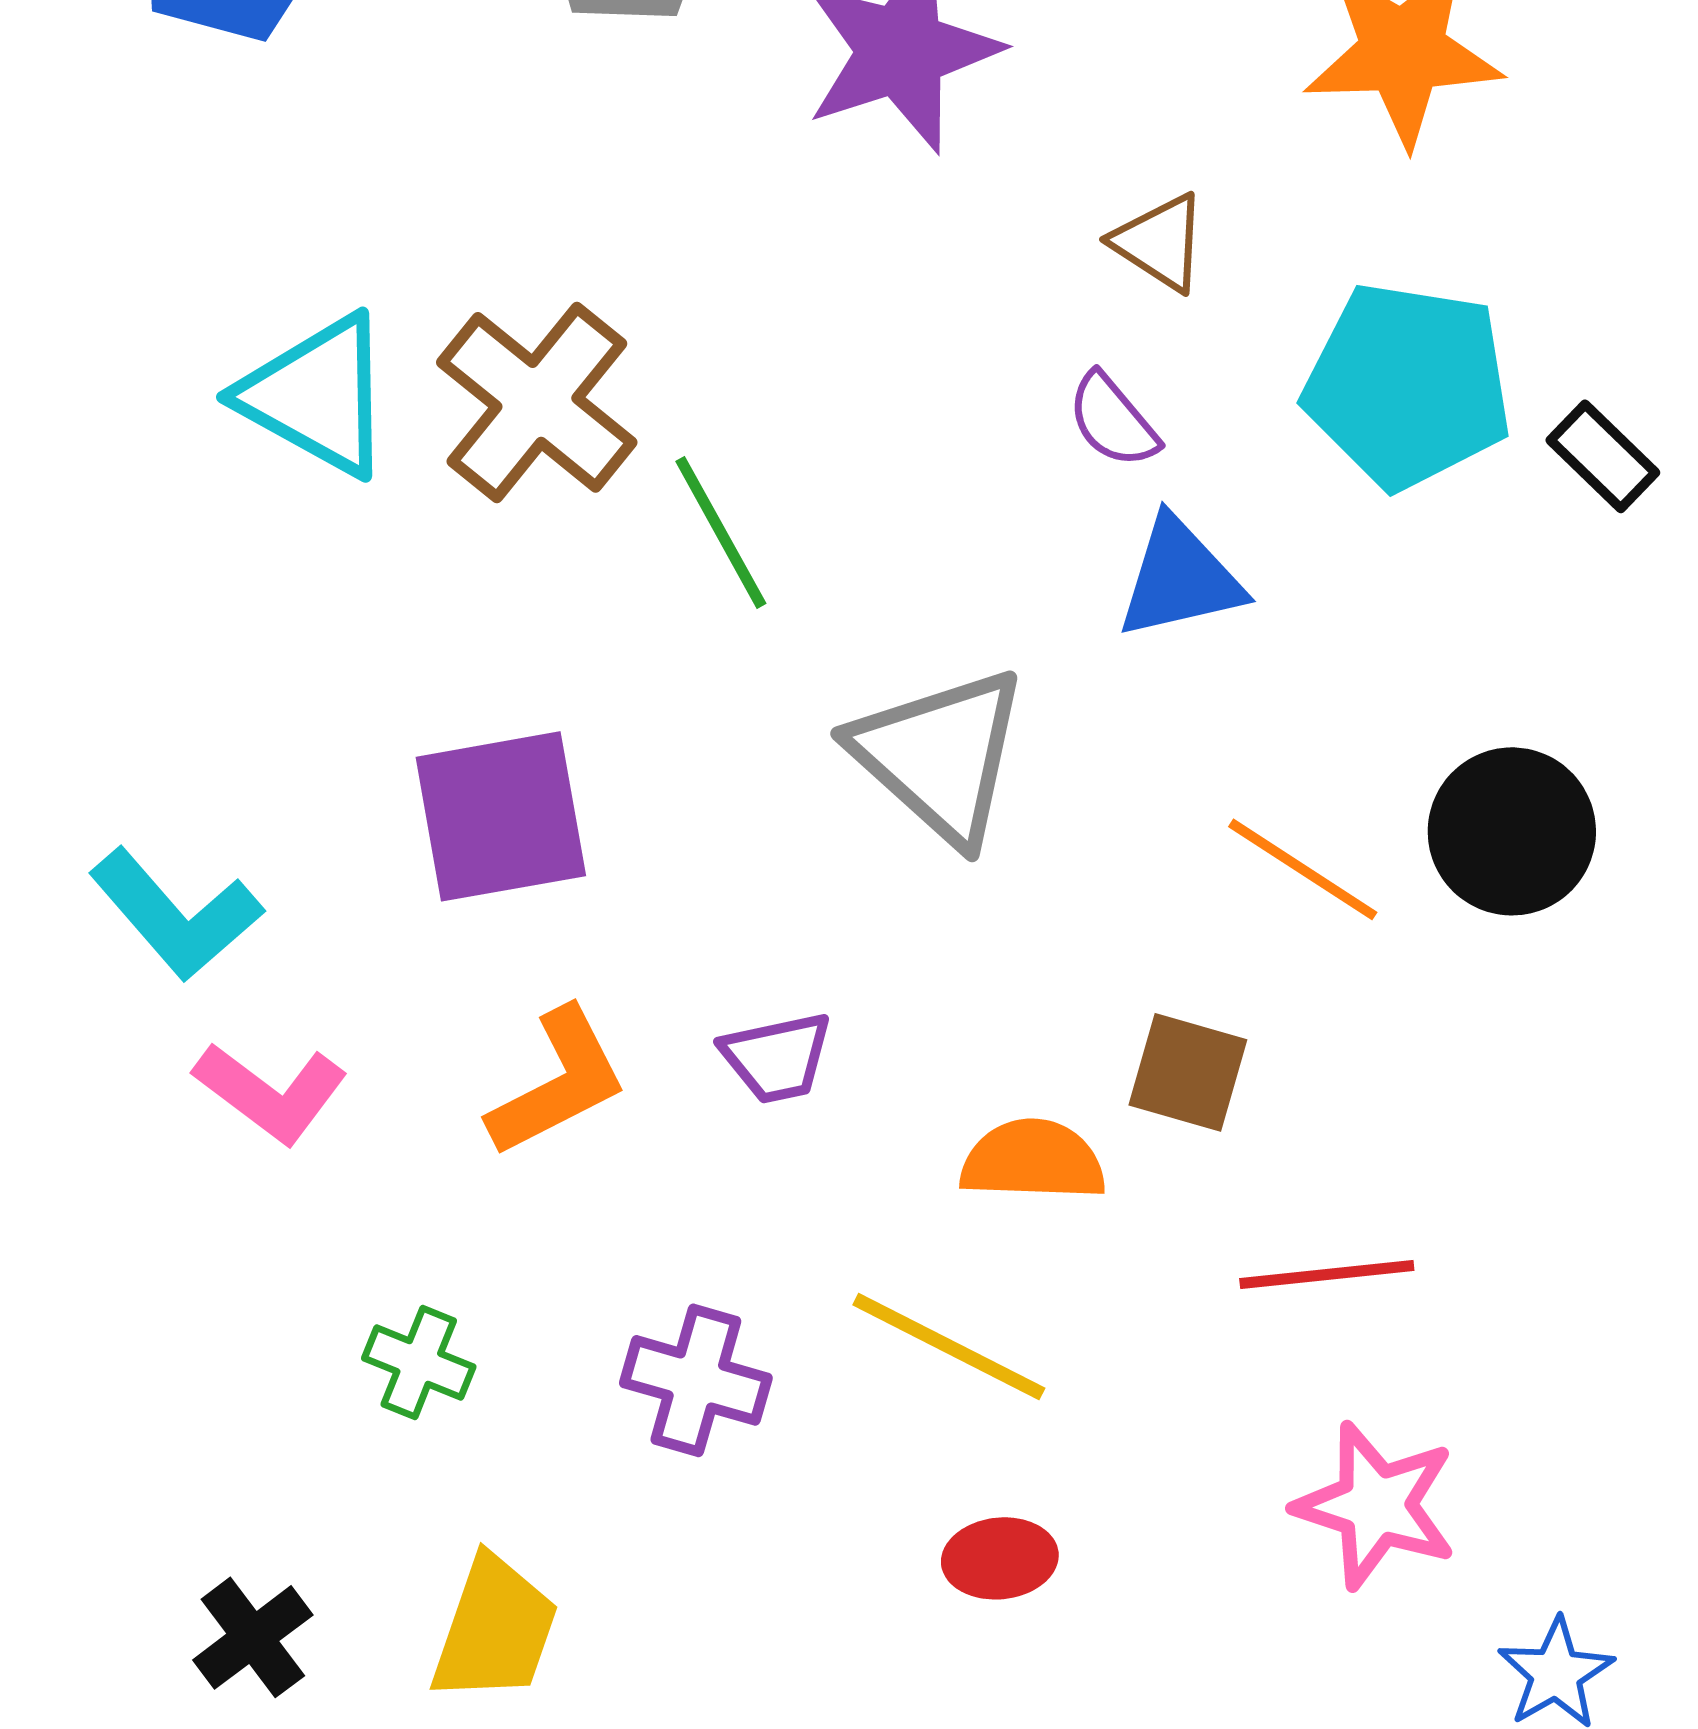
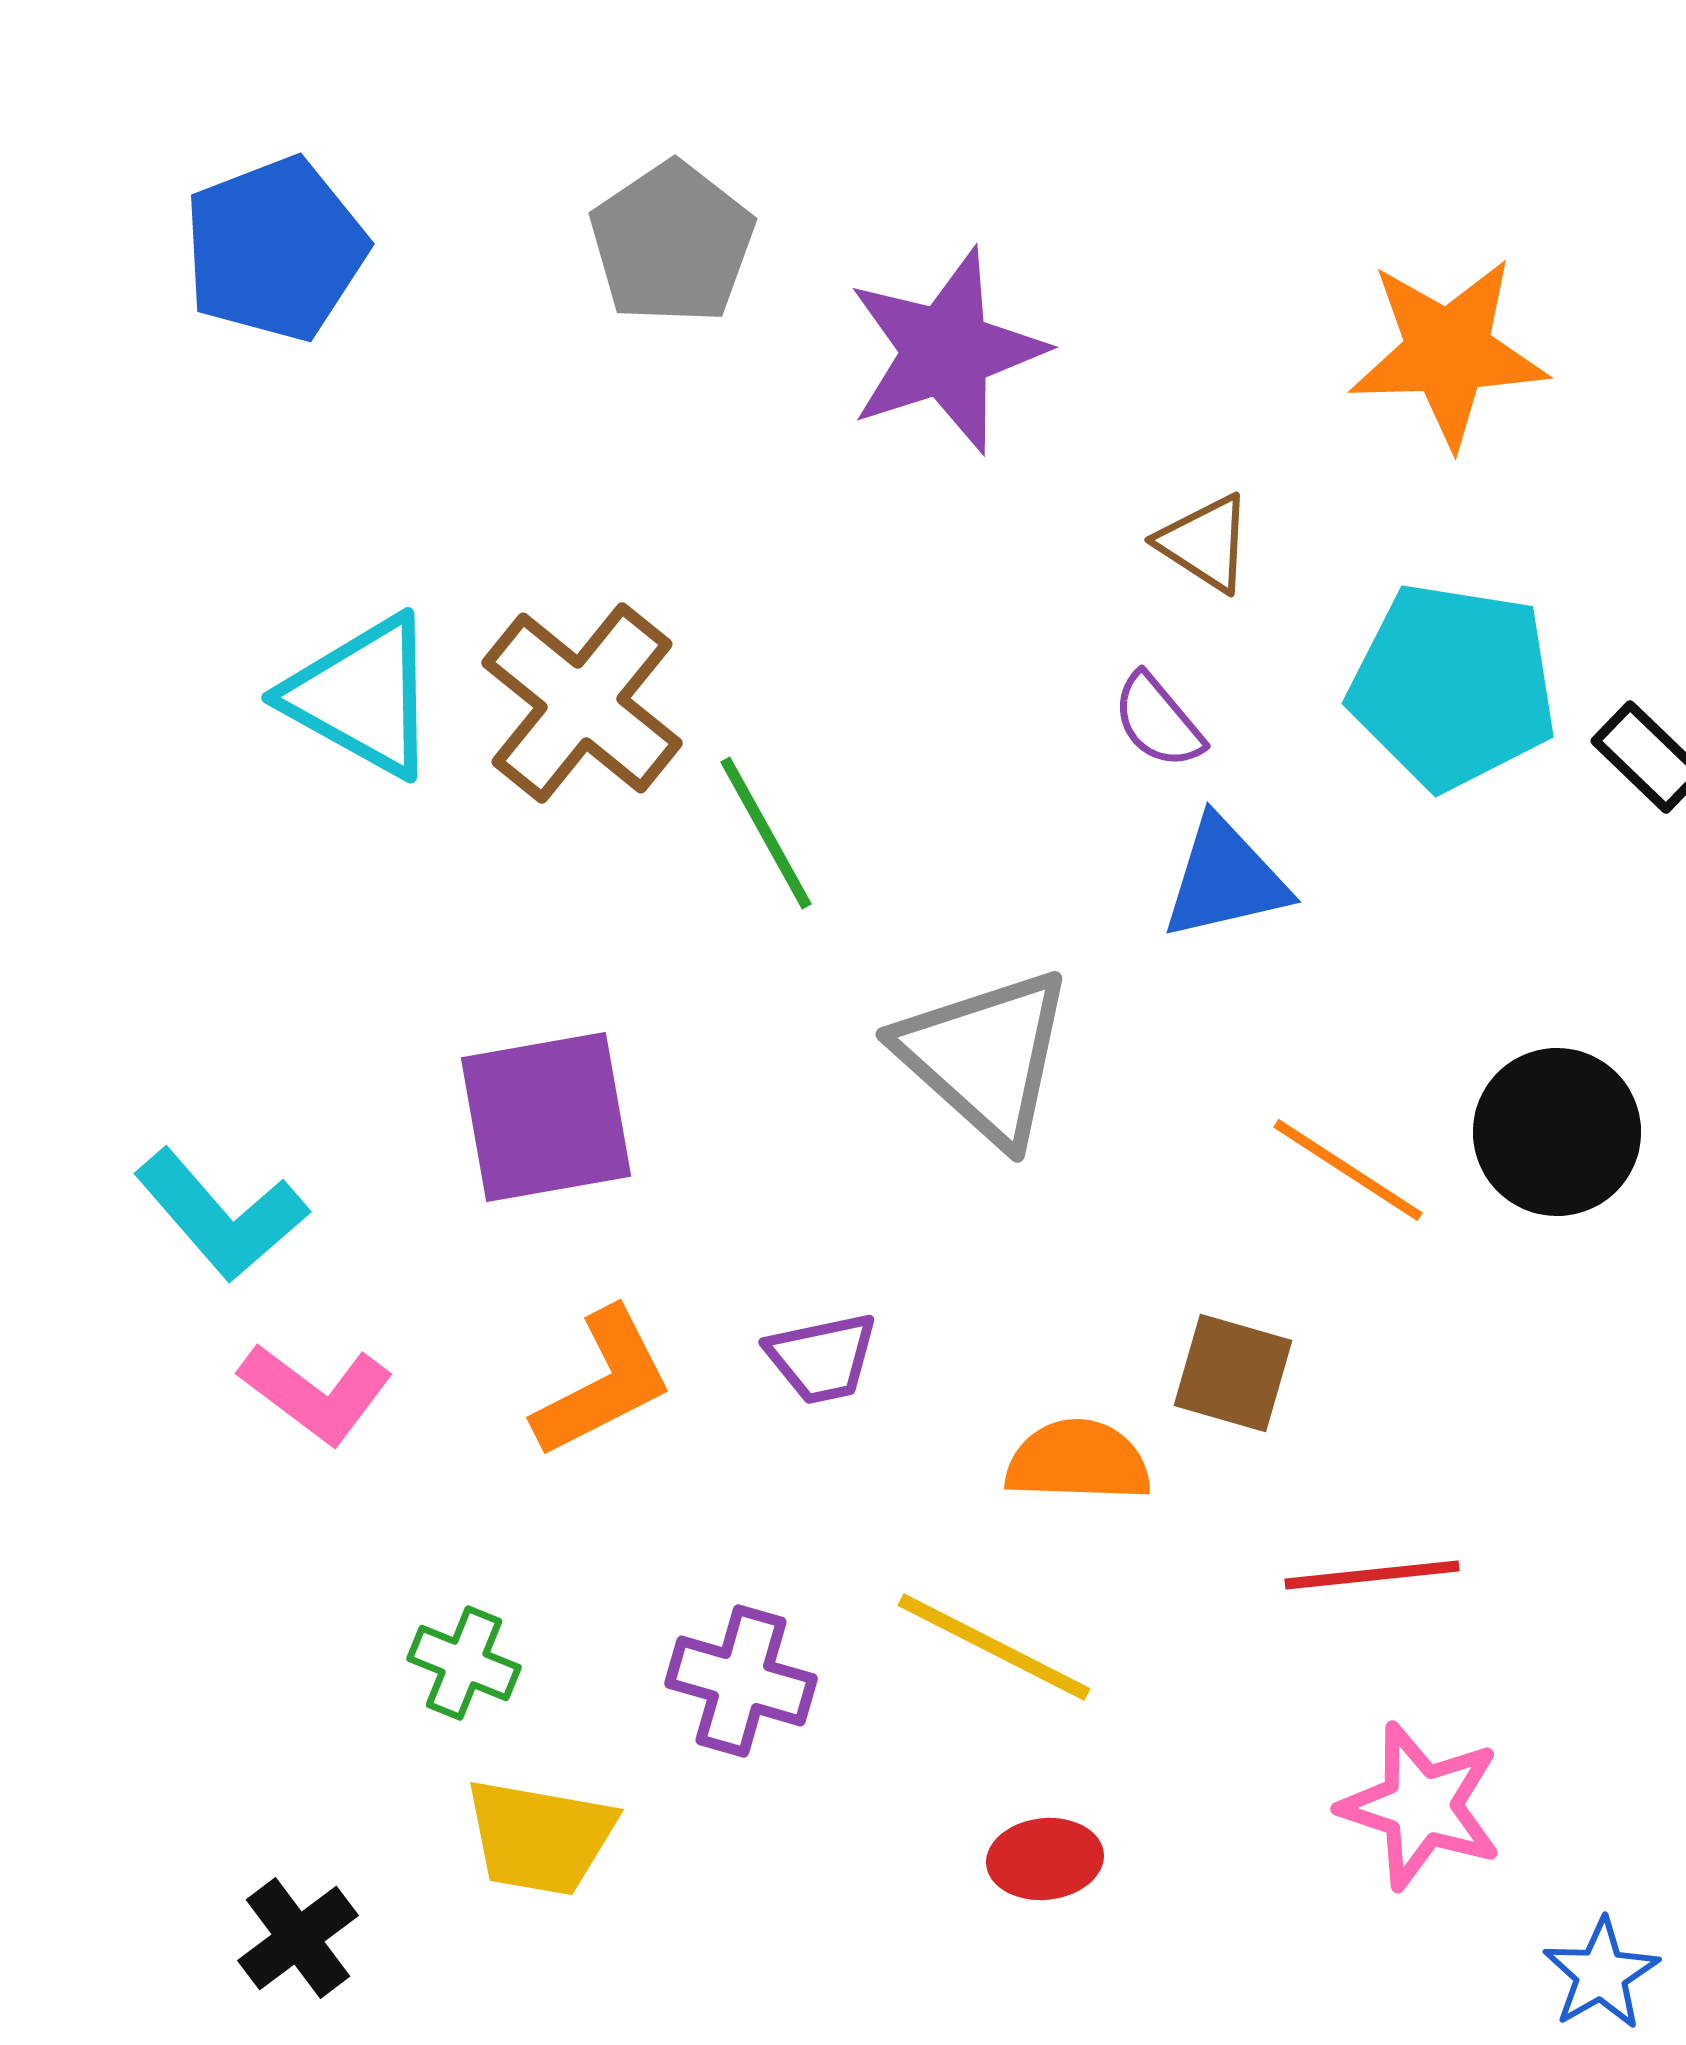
yellow trapezoid: (495, 1629) -> (540, 1837), moved, turned 81

